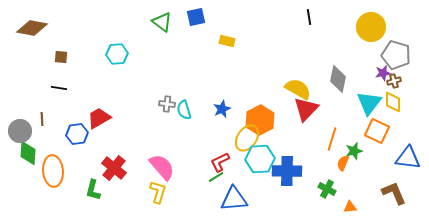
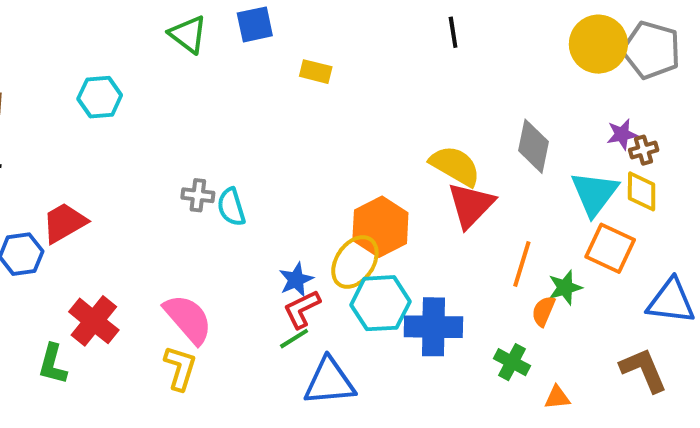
black line: (309, 17) -> (453, 32), moved
gray pentagon: (396, 55) -> (651, 50), moved
blue star: (222, 109) -> (296, 280), moved

